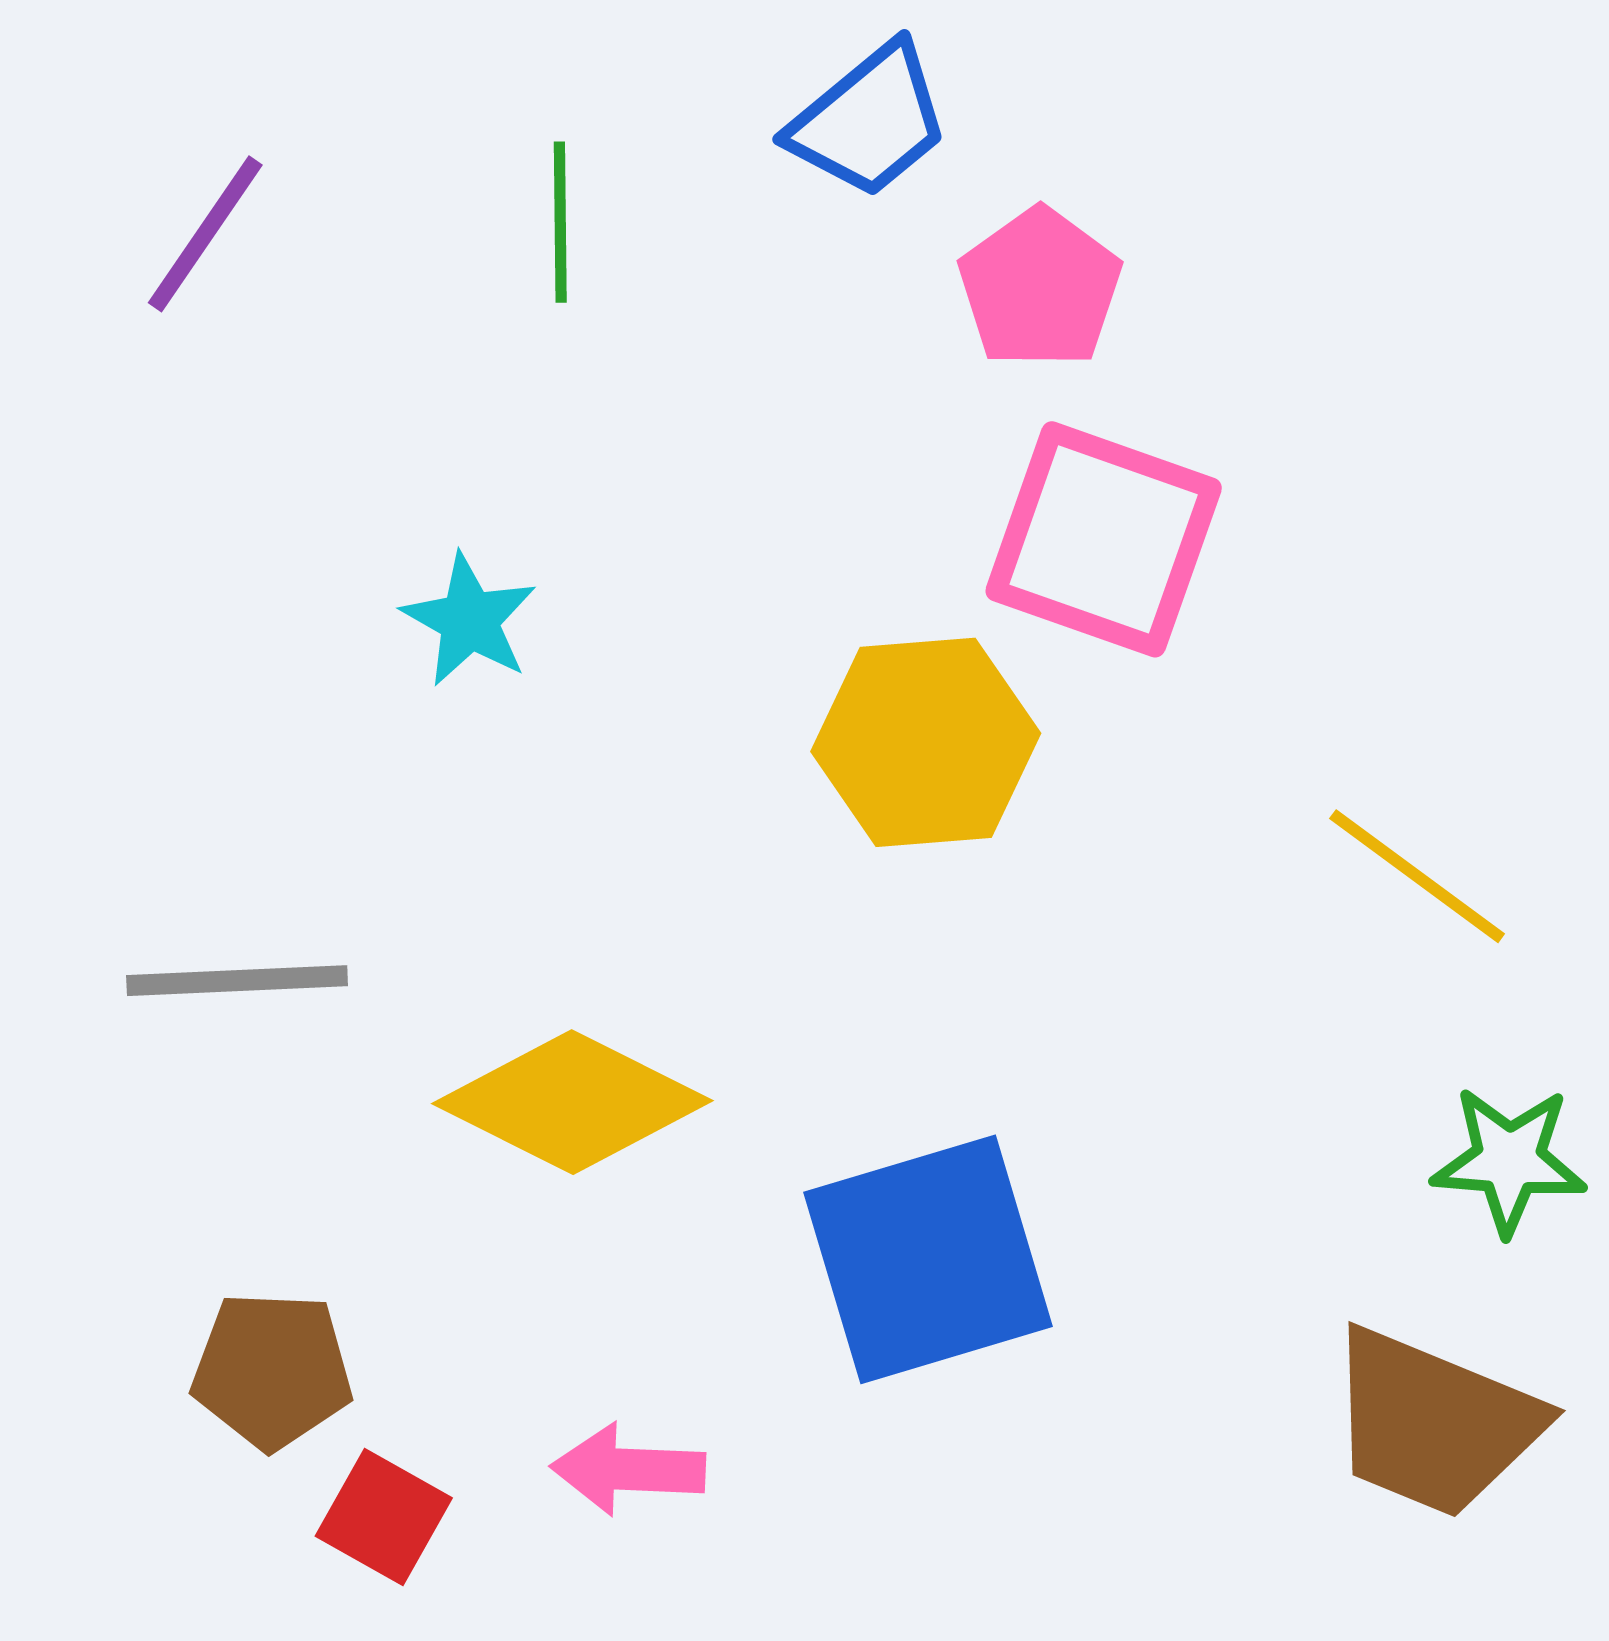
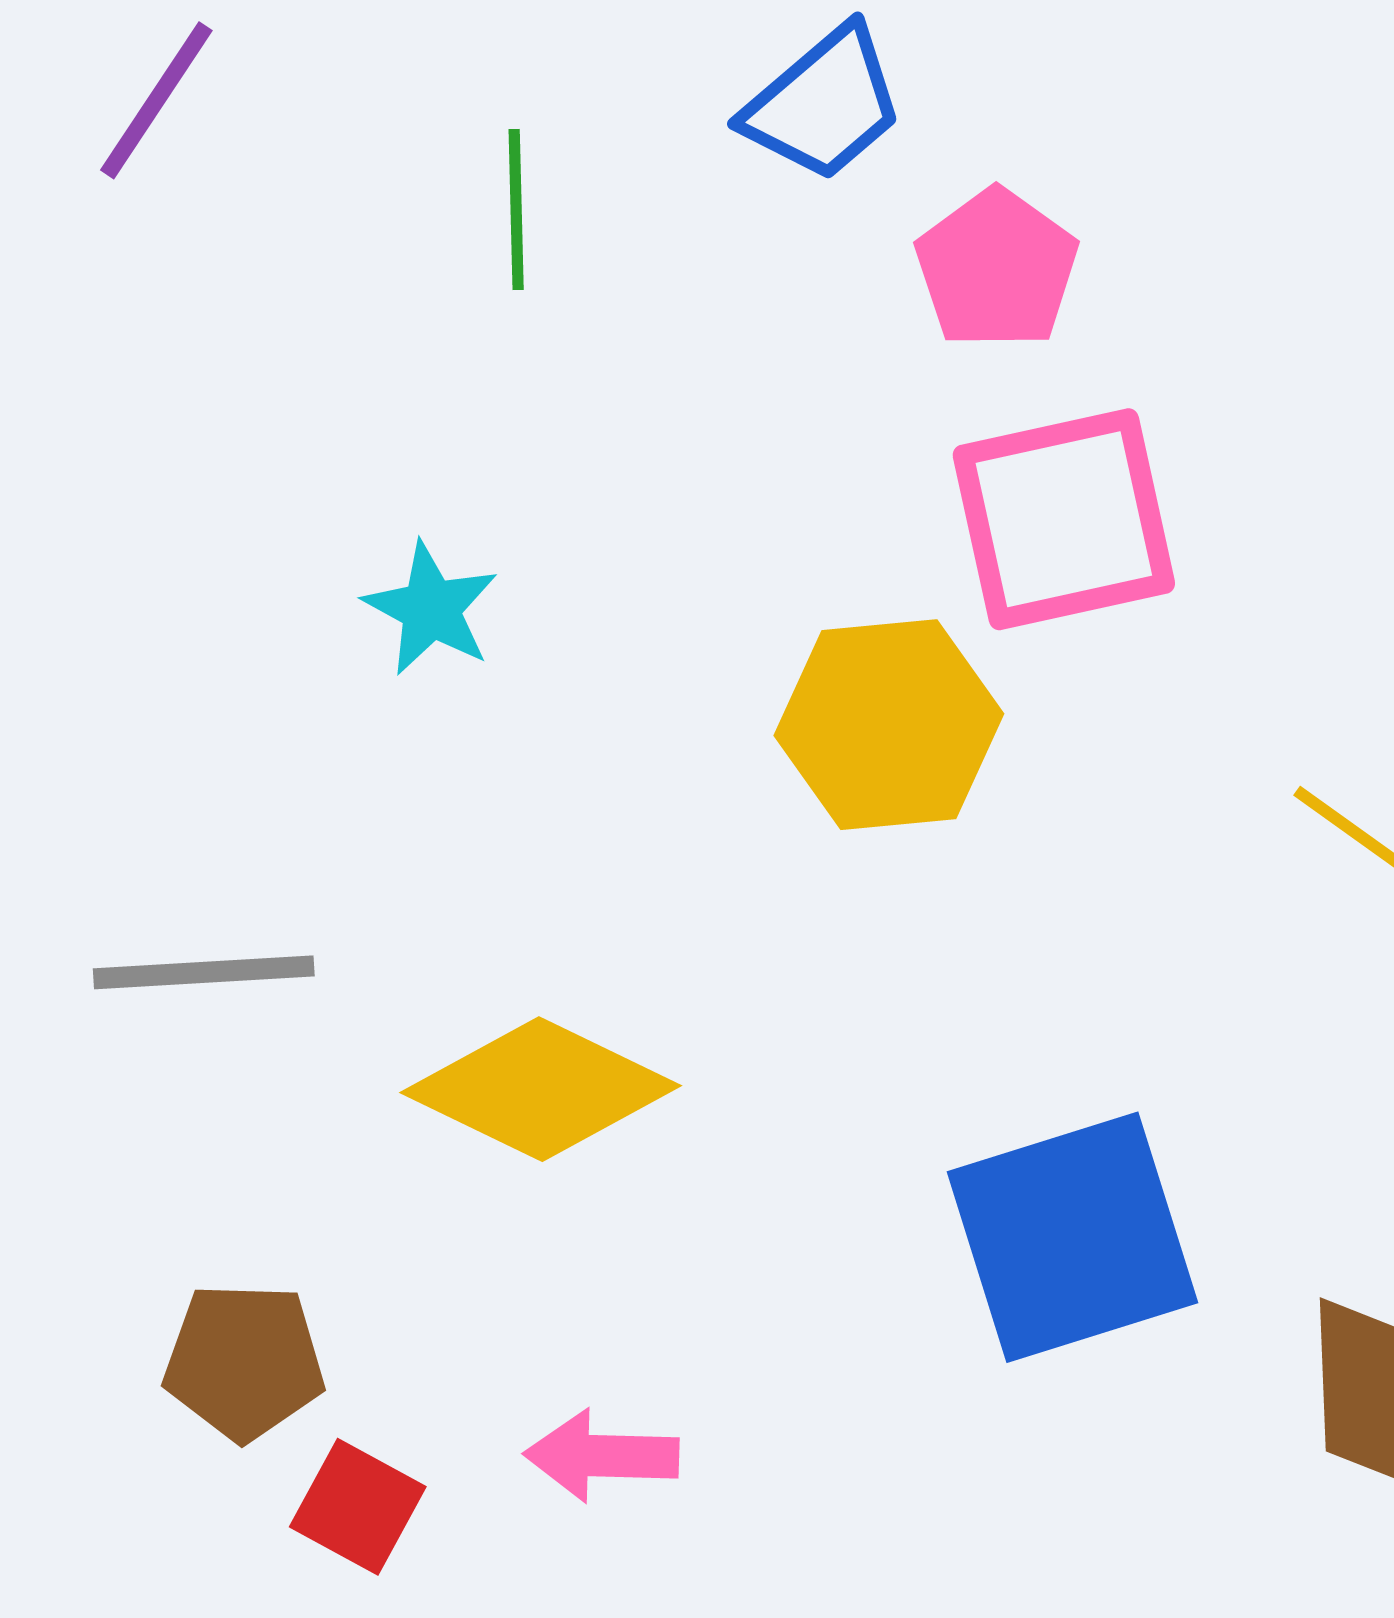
purple line: (205, 234) -> (156, 100), moved
pink square: (1104, 539) -> (1064, 519), turned -31
blue square: (928, 1259) -> (1072, 1237), moved

